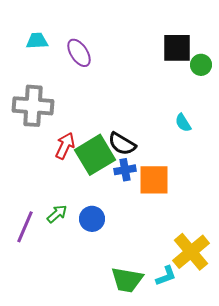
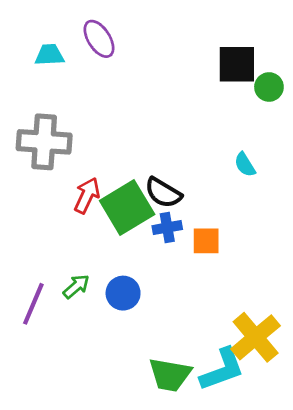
purple ellipse: (79, 53) -> (99, 39), moved
orange square: (154, 180) -> (206, 241), size x0.7
cyan L-shape: (166, 276) -> (222, 369), size x1.6

